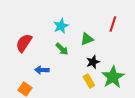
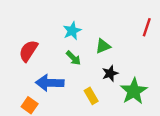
red line: (113, 24) -> (147, 27), moved
blue arrow: (42, 70) -> (50, 83), size x1.6
yellow rectangle: (89, 81) -> (91, 96), moved

